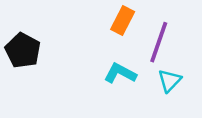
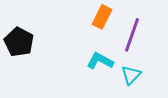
cyan triangle: (170, 81) -> (131, 75), moved

